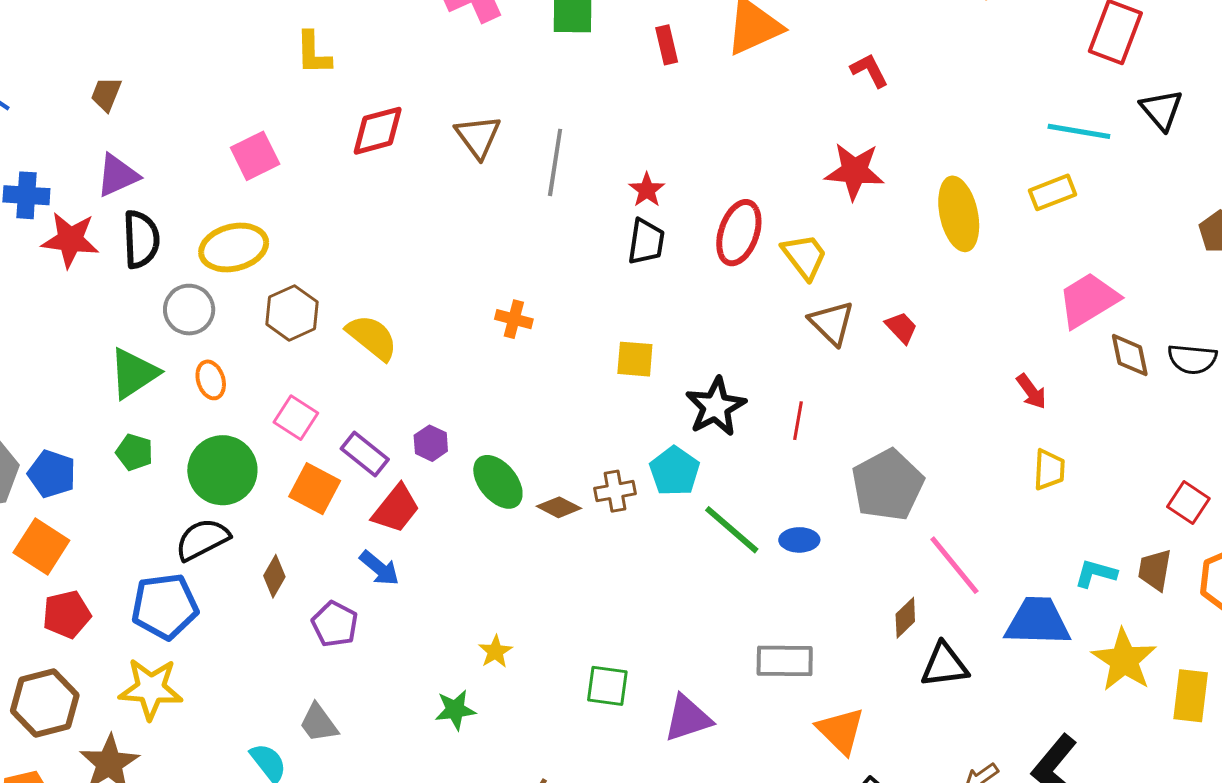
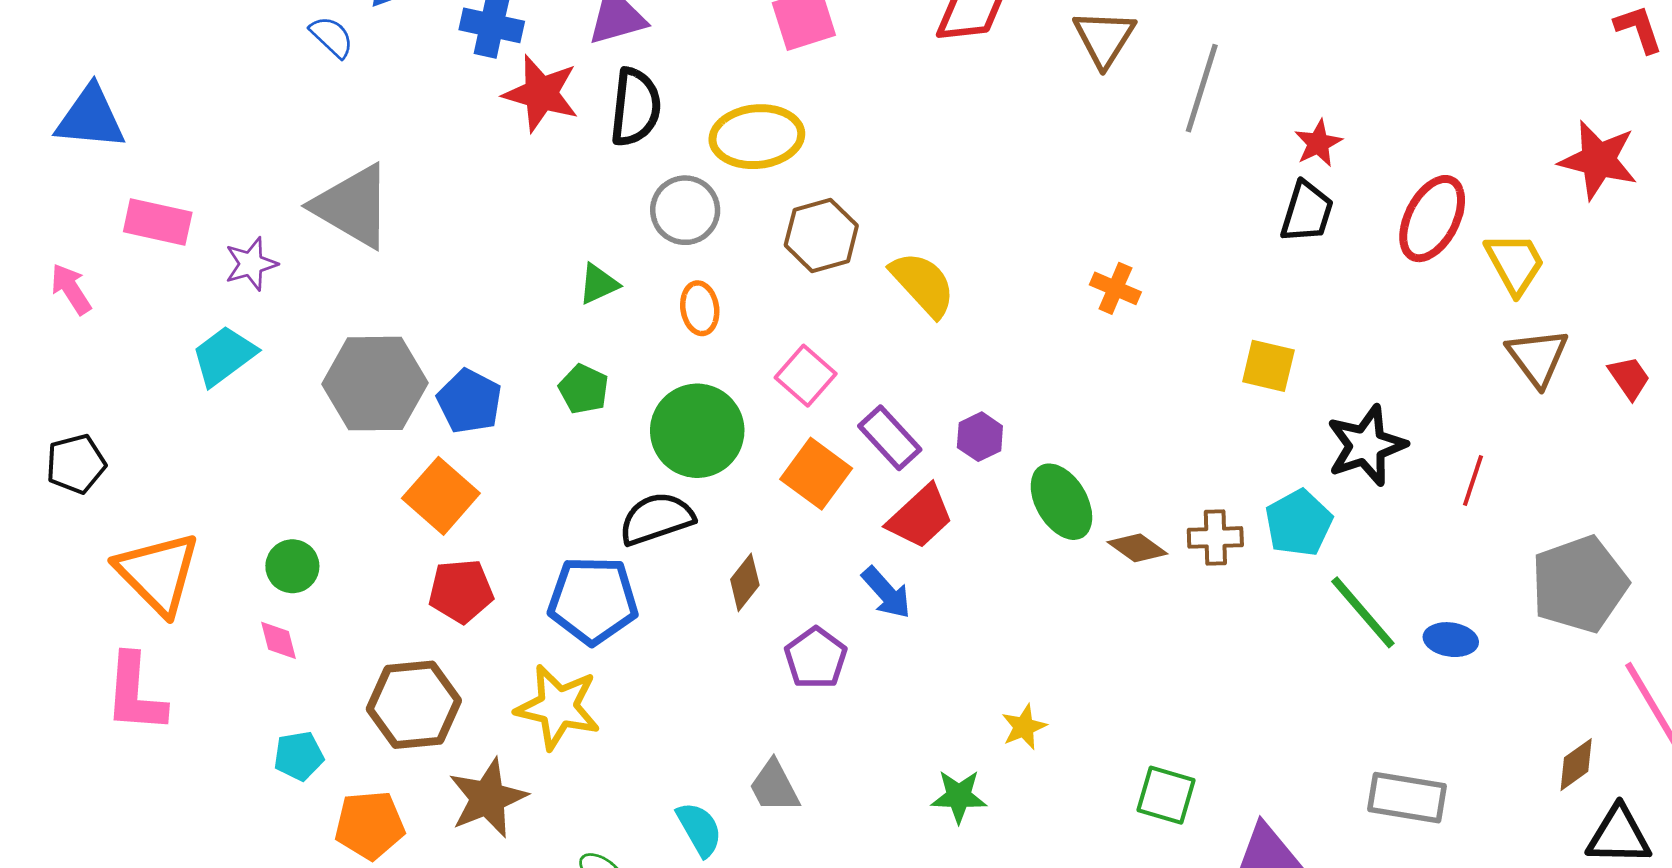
green triangle: (134, 373) -> (599, 284), size x0.6

